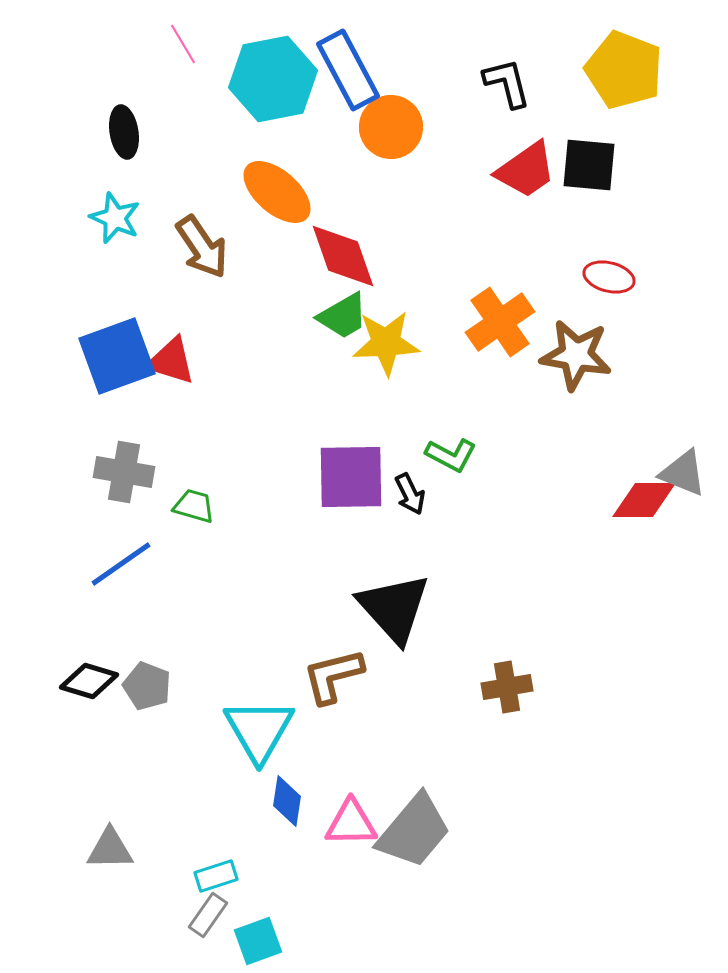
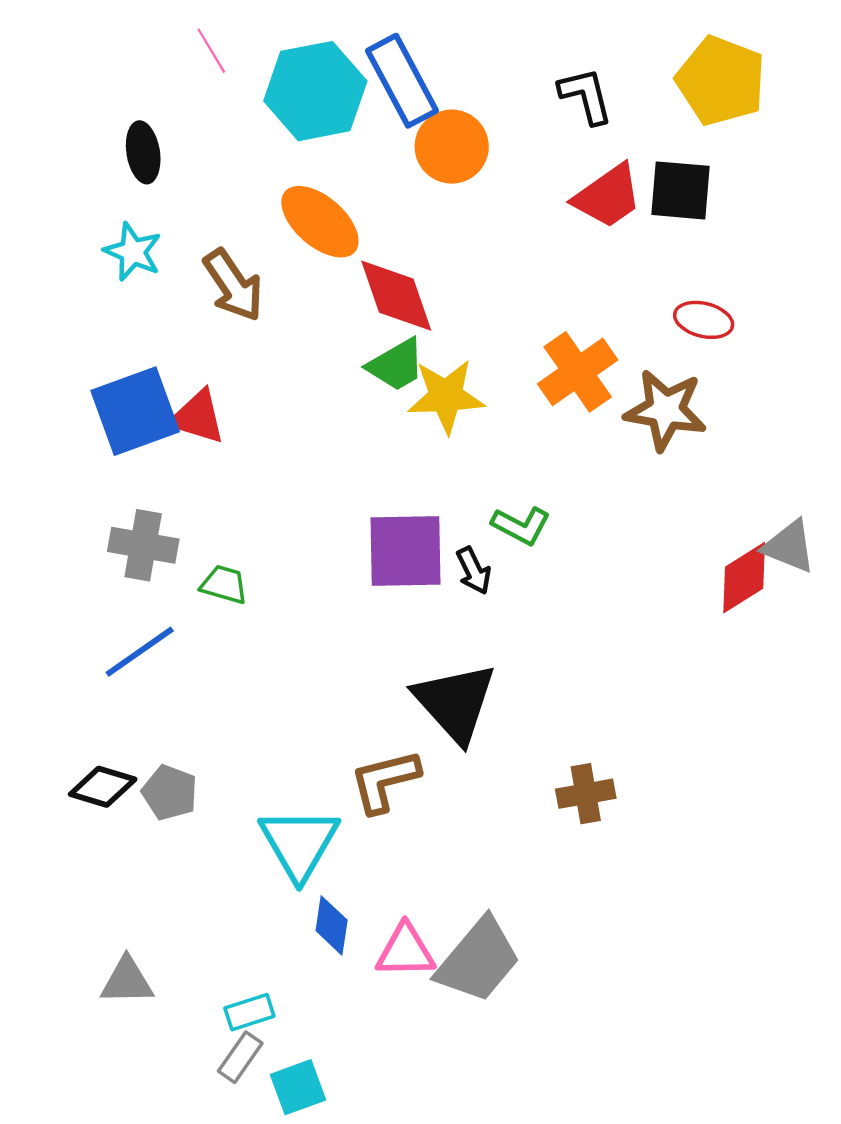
red diamond: (644, 500) -> (744, 578), turned -32

